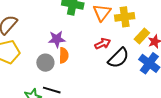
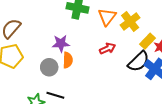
yellow cross: (125, 17) -> (130, 21), turned -30
black semicircle: (118, 58) -> (139, 61), moved

